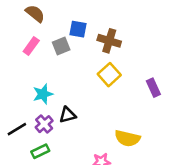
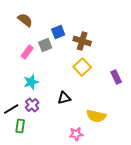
blue square: (78, 29) -> (58, 32), turned -32
pink rectangle: (31, 46) -> (27, 52), moved
black triangle: (68, 115) -> (64, 98), moved
green rectangle: (40, 151) -> (20, 126), moved, turned -56

